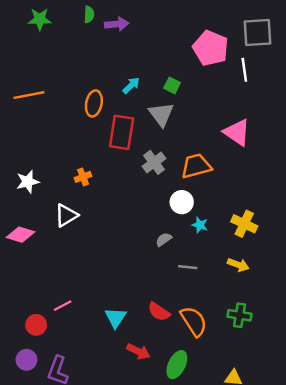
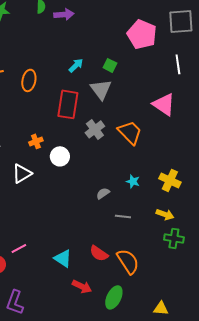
white line: (244, 70) -> (178, 64), moved
orange ellipse: (94, 103) -> (29, 80), moved
orange trapezoid: (196, 166) -> (130, 132), turned 60
white circle: (182, 202) -> (60, 156), moved
green cross: (239, 315) -> (174, 238), moved
cyan triangle: (116, 318) -> (63, 258), turned -30

